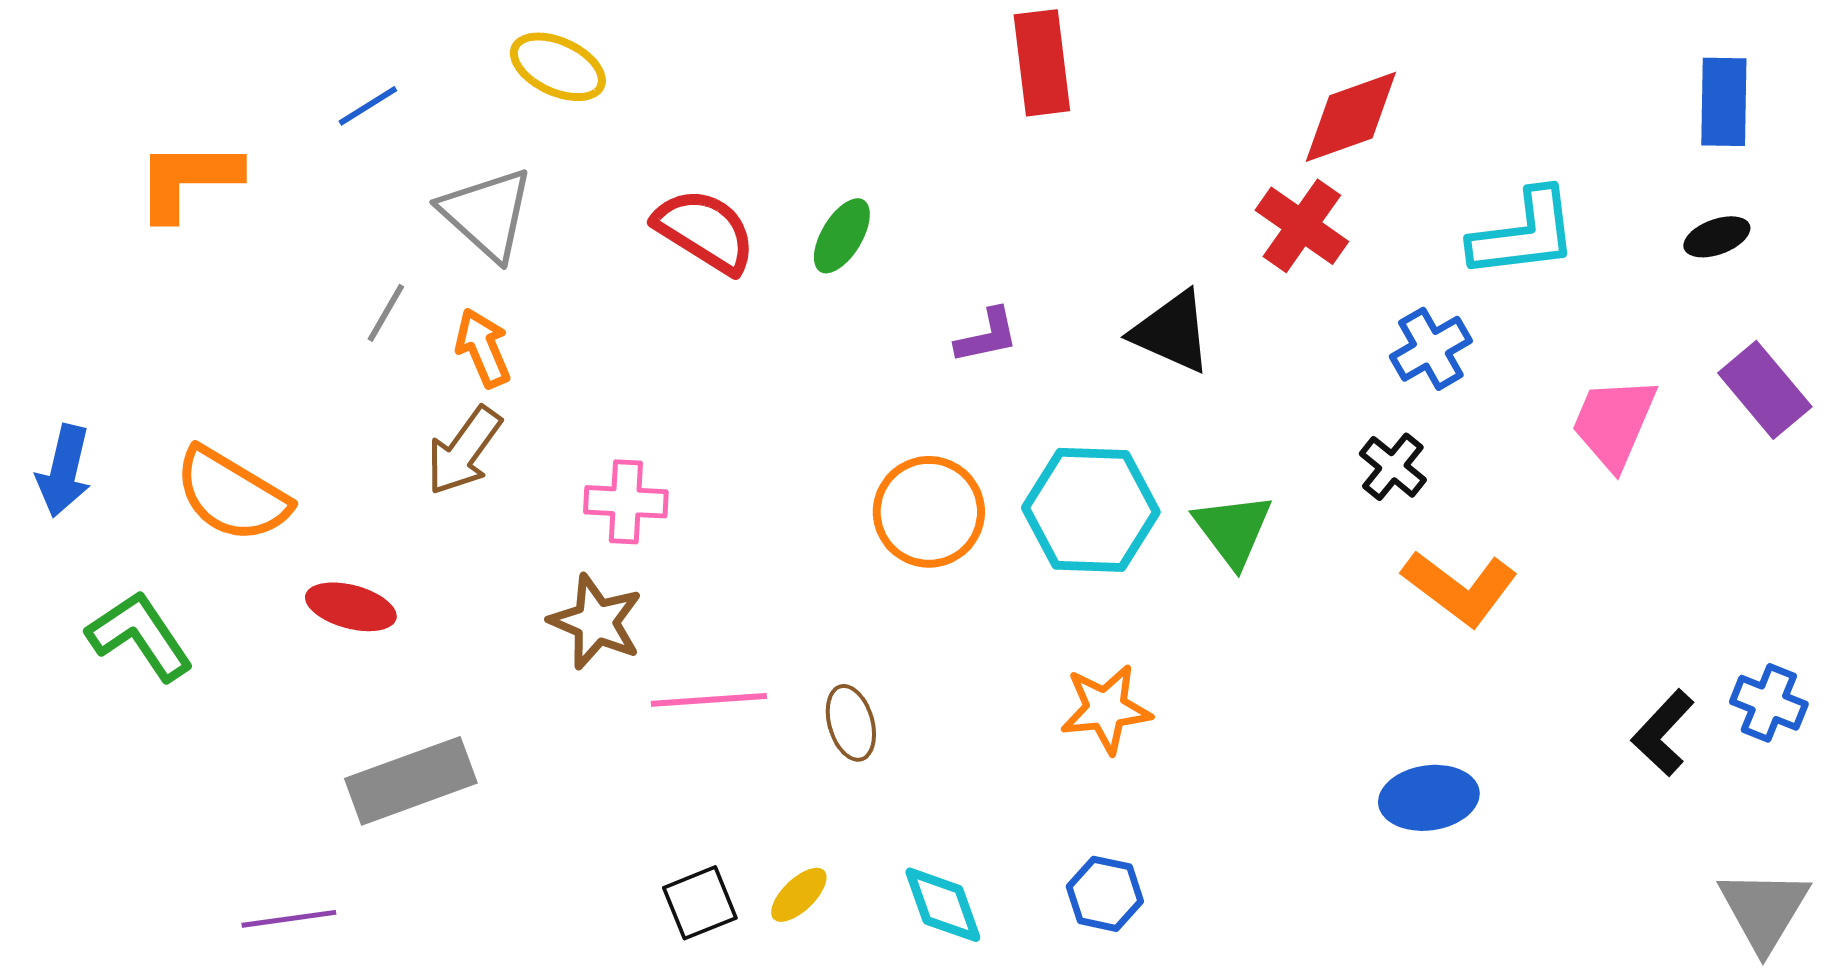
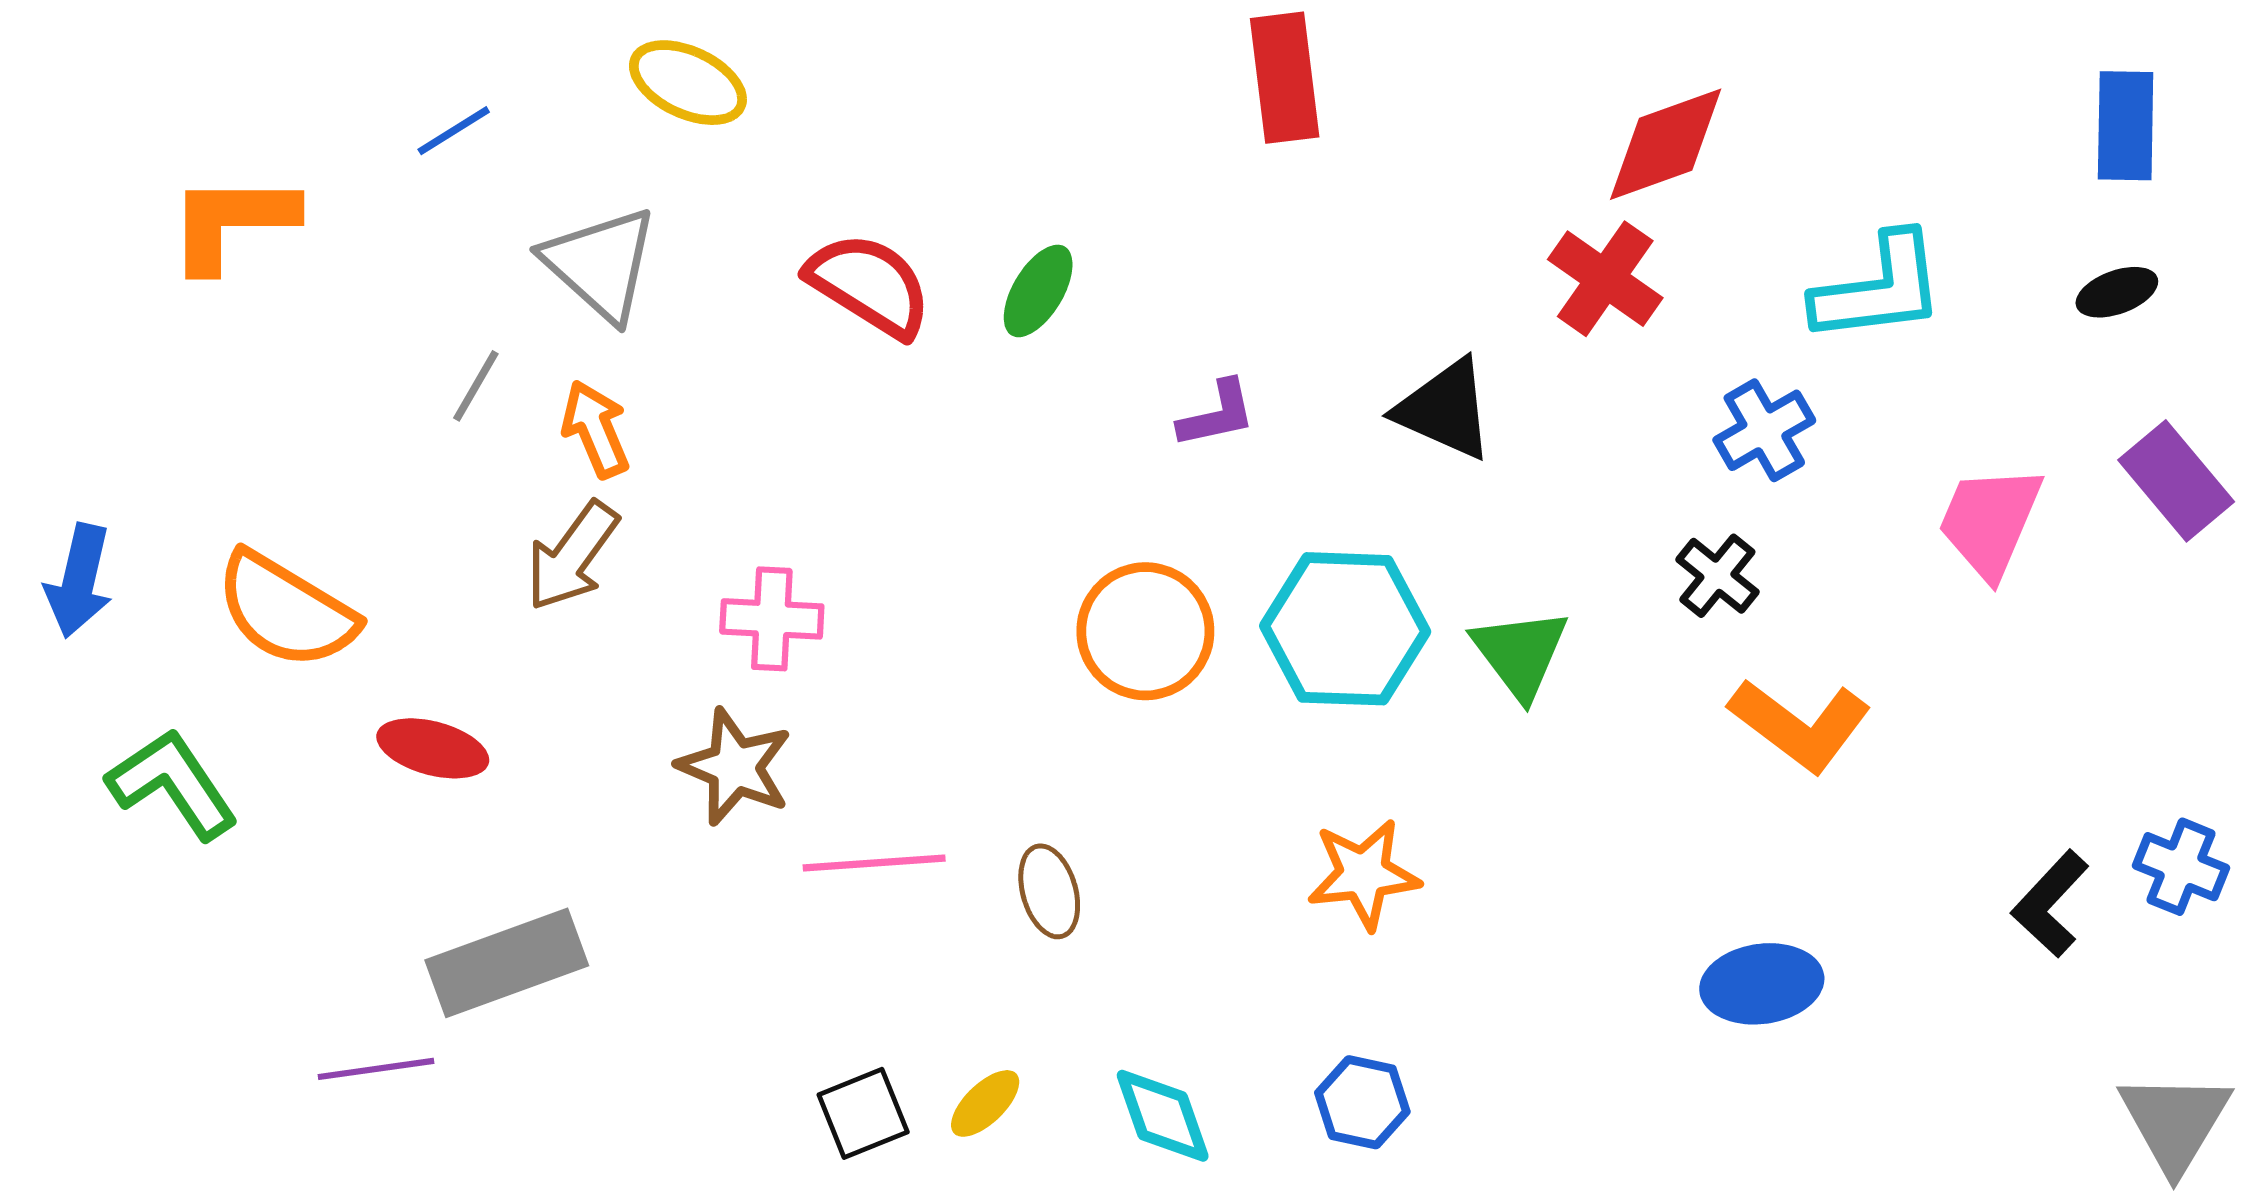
purple line: (289, 919) -> (376, 1069), moved

